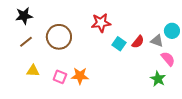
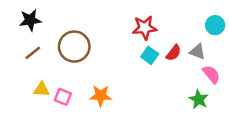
red star: (101, 23) -> (145, 28), moved
cyan circle: (172, 31) -> (215, 25), moved
pink square: (60, 77) -> (63, 97), moved

